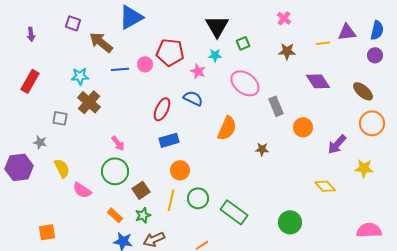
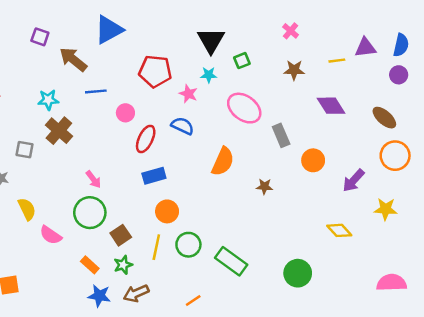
pink circle: (145, 64) -> (125, 113), moved

